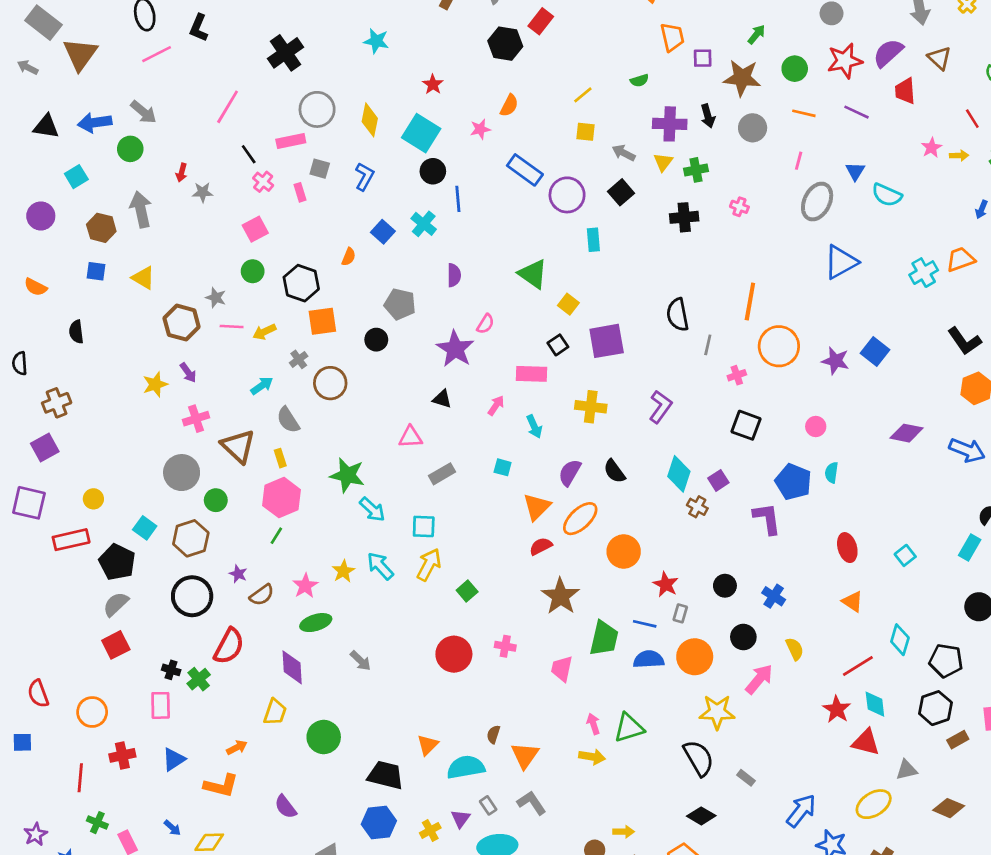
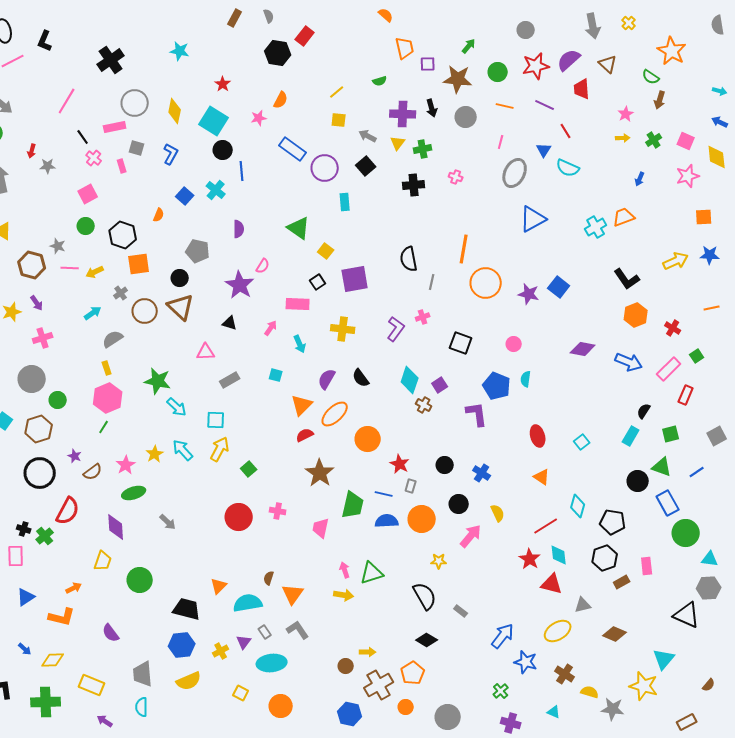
red line: (972, 119) -> (566, 131), moved
pink star: (932, 148) -> (626, 114), moved
pink cross: (737, 375) -> (423, 317), moved
gray semicircle: (288, 420) -> (113, 339), turned 90
brown triangle: (238, 446) -> (181, 307), moved
yellow star: (717, 712) -> (439, 561), size x0.6

